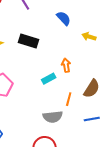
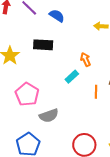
blue semicircle: (64, 18) -> (57, 16), moved
gray semicircle: (53, 117) -> (49, 116), moved

